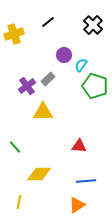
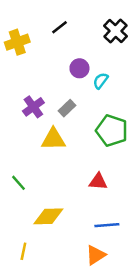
gray rectangle: (48, 79) -> (67, 108), moved
green pentagon: (95, 86) -> (112, 131), moved

